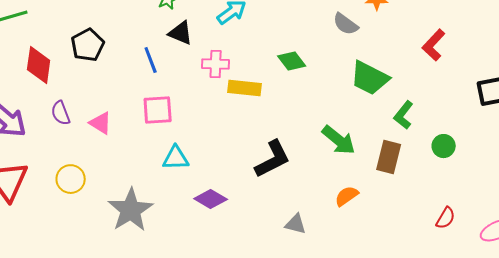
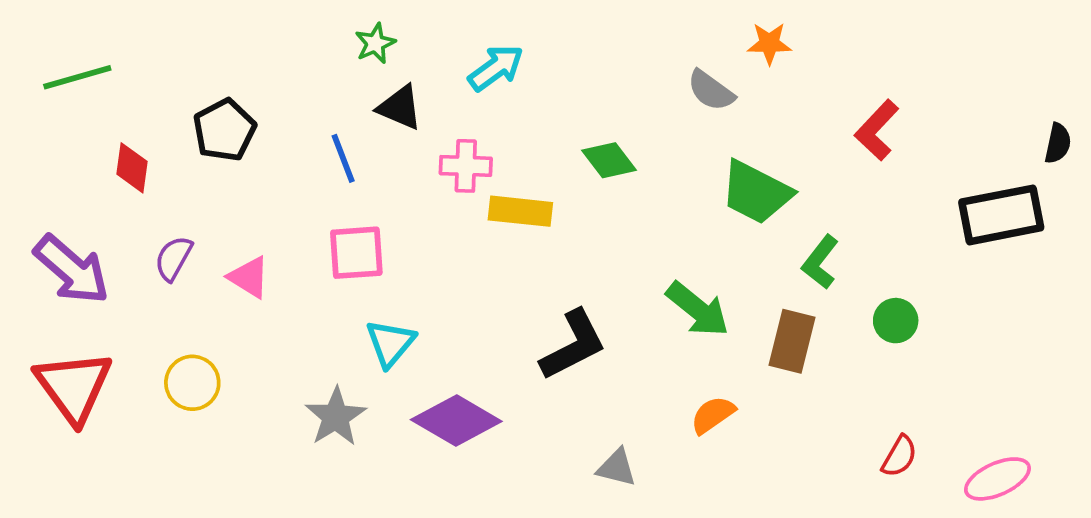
red diamond: (39, 65) -> (132, 168), size x0.7
purple semicircle: (61, 113) -> (173, 258), turned 50
cyan triangle: (176, 158) -> (390, 343), turned -48
purple diamond: (211, 199) -> (456, 420), size x1.4
gray star: (131, 210) -> (336, 417), moved, size x0.7

